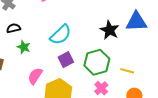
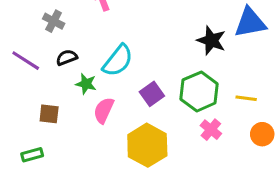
cyan semicircle: (61, 35) -> (118, 61), moved
pink semicircle: (35, 76) -> (104, 110), moved

